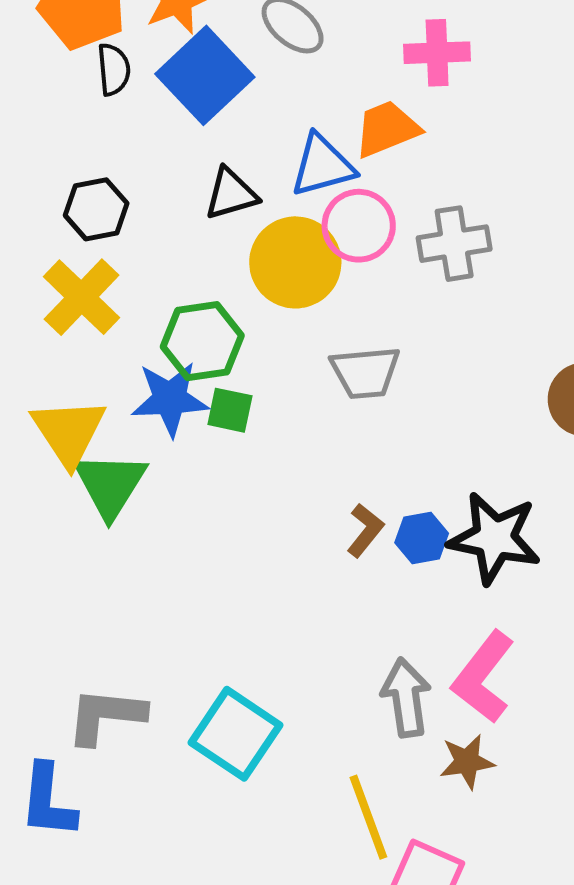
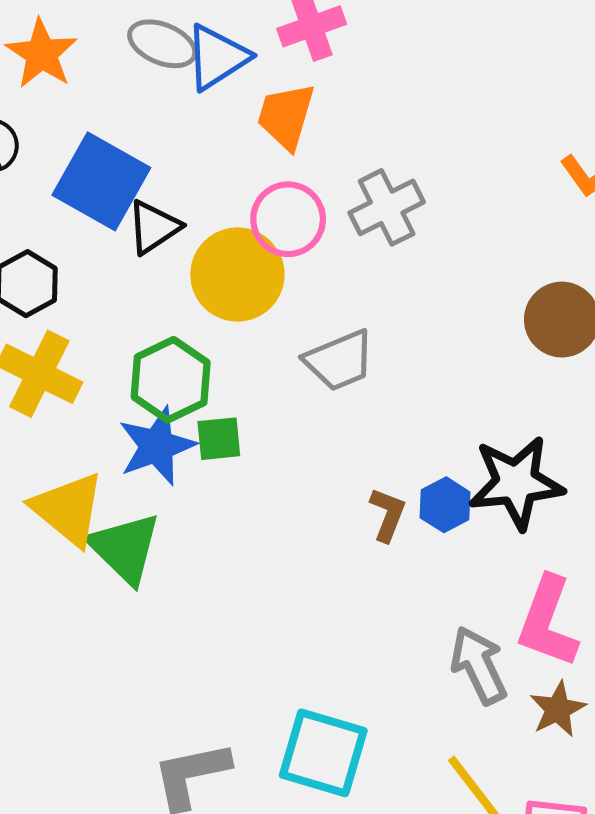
blue square: (205, 75) -> (101, 181), moved
orange trapezoid: (387, 129) -> (286, 116), turned -34
blue triangle: (322, 165) -> (217, 57), moved

